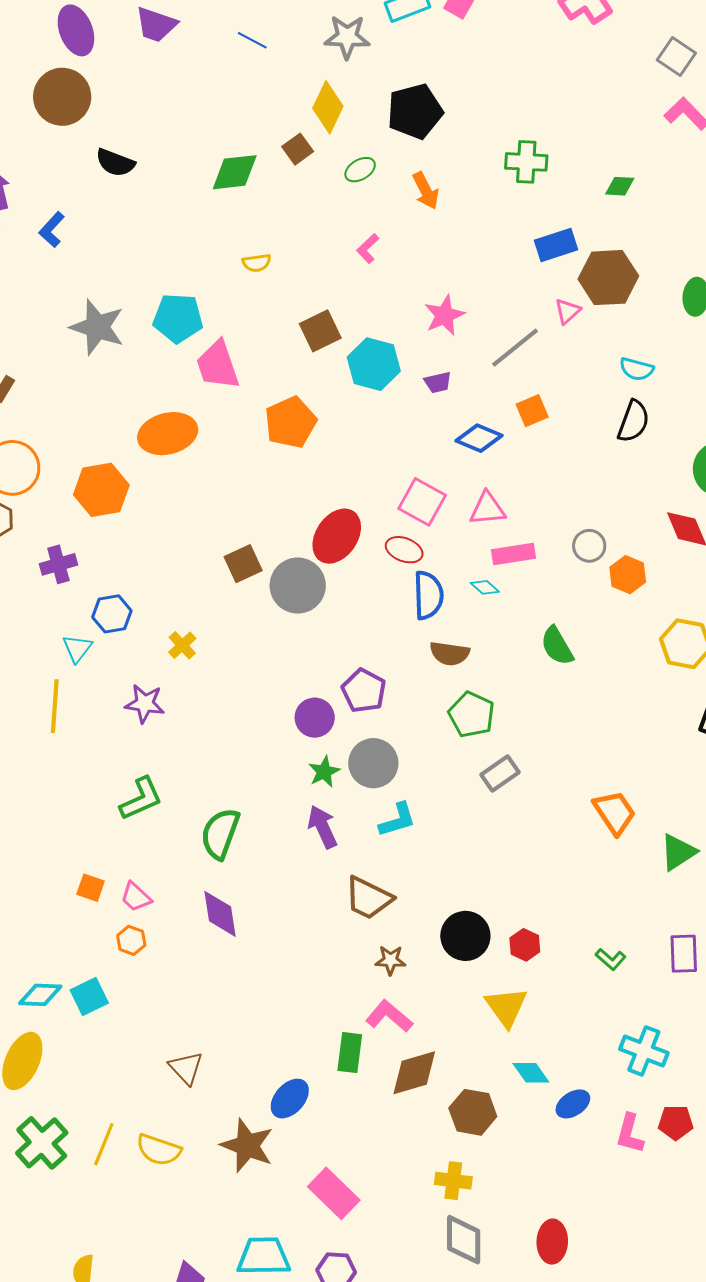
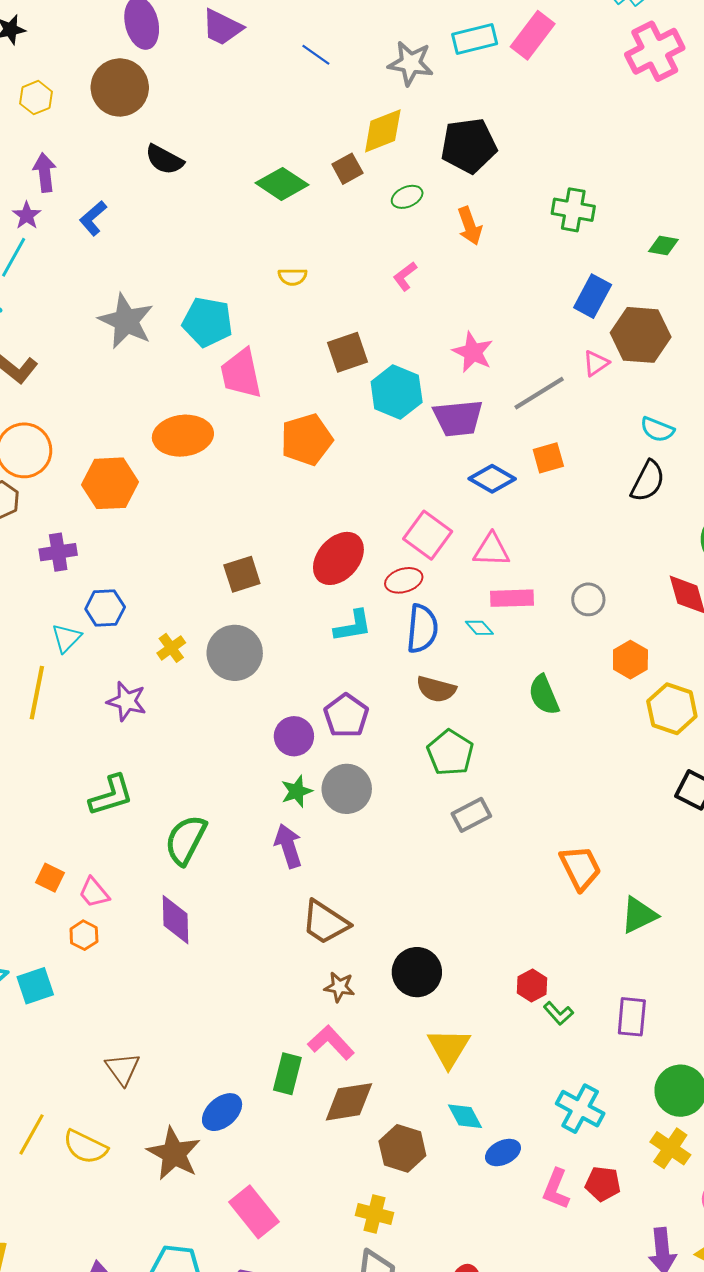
yellow diamond: (328, 107) -> (383, 131), turned 36
green diamond: (235, 172) -> (282, 184), turned 33
blue rectangle: (556, 245) -> (593, 296), turned -51
pink star: (444, 315) -> (473, 352), turned -30
purple trapezoid: (438, 382) -> (458, 418), size x1.8
red ellipse: (404, 550) -> (404, 580), turned -45
orange hexagon: (628, 575) -> (630, 660), moved
gray circle: (298, 586) -> (235, 653), moved
cyan L-shape: (397, 820) -> (353, 626), moved
red hexagon: (525, 945) -> (532, 986), moved

